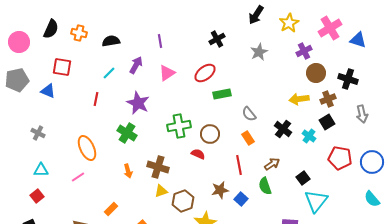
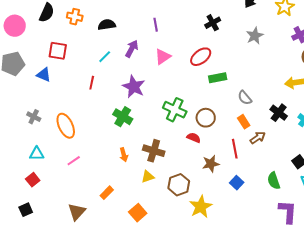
green cross: (179, 126) -> (175, 110), turned 35
orange ellipse: (87, 148) -> (66, 126), moved
brown arrow: (272, 164) -> (258, 138), moved
green semicircle: (265, 186) -> (274, 181), moved
brown star: (220, 190) -> (211, 164), moved
yellow triangle: (161, 191) -> (148, 177), moved

